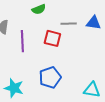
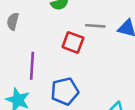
purple line: (22, 41) -> (32, 66), moved

